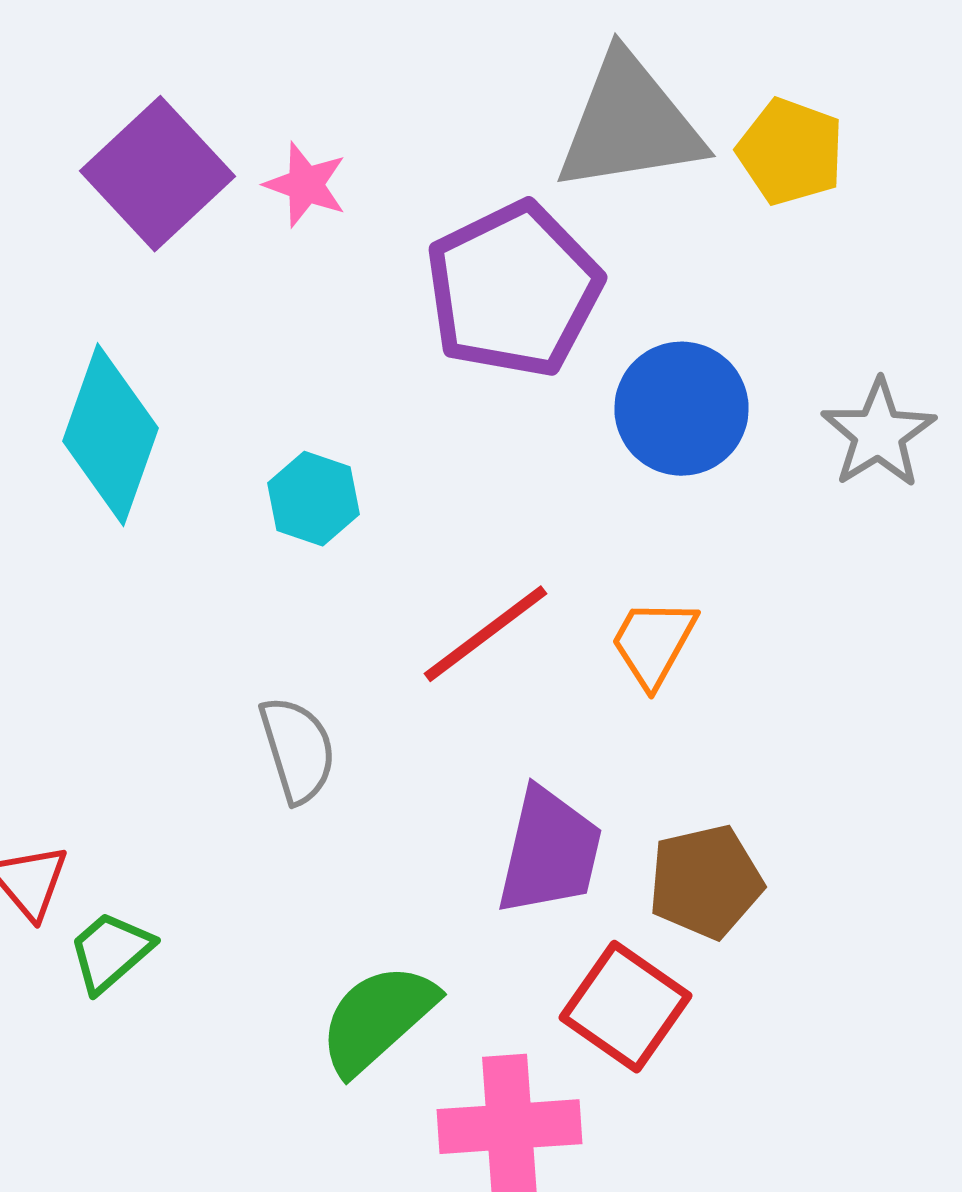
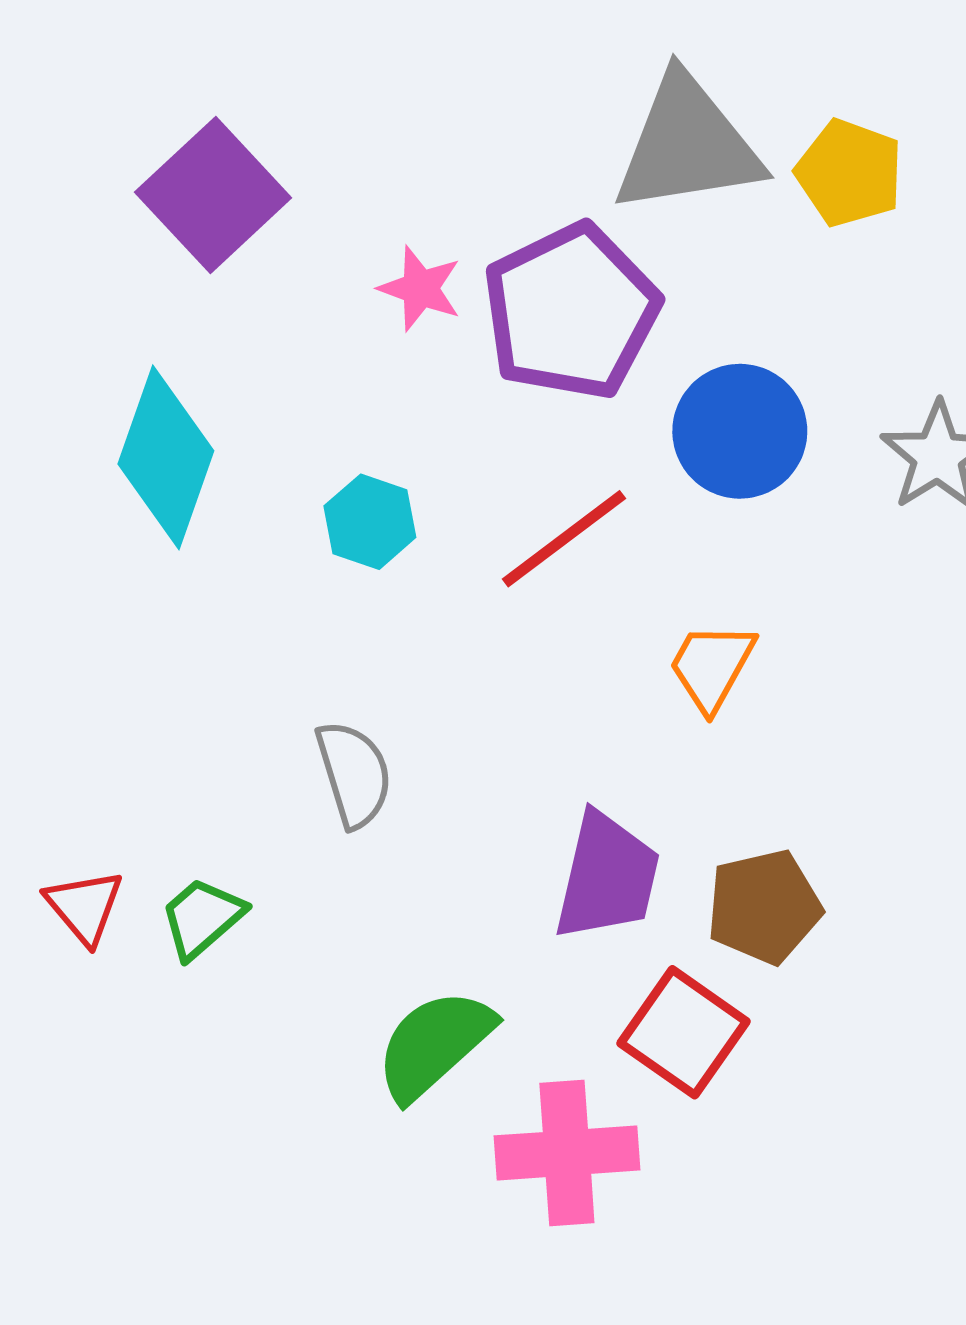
pink star: (306, 185) -> (420, 288), moved
red line: (486, 634) -> (564, 539), moved
green trapezoid: (110, 952) -> (202, 918), moved

